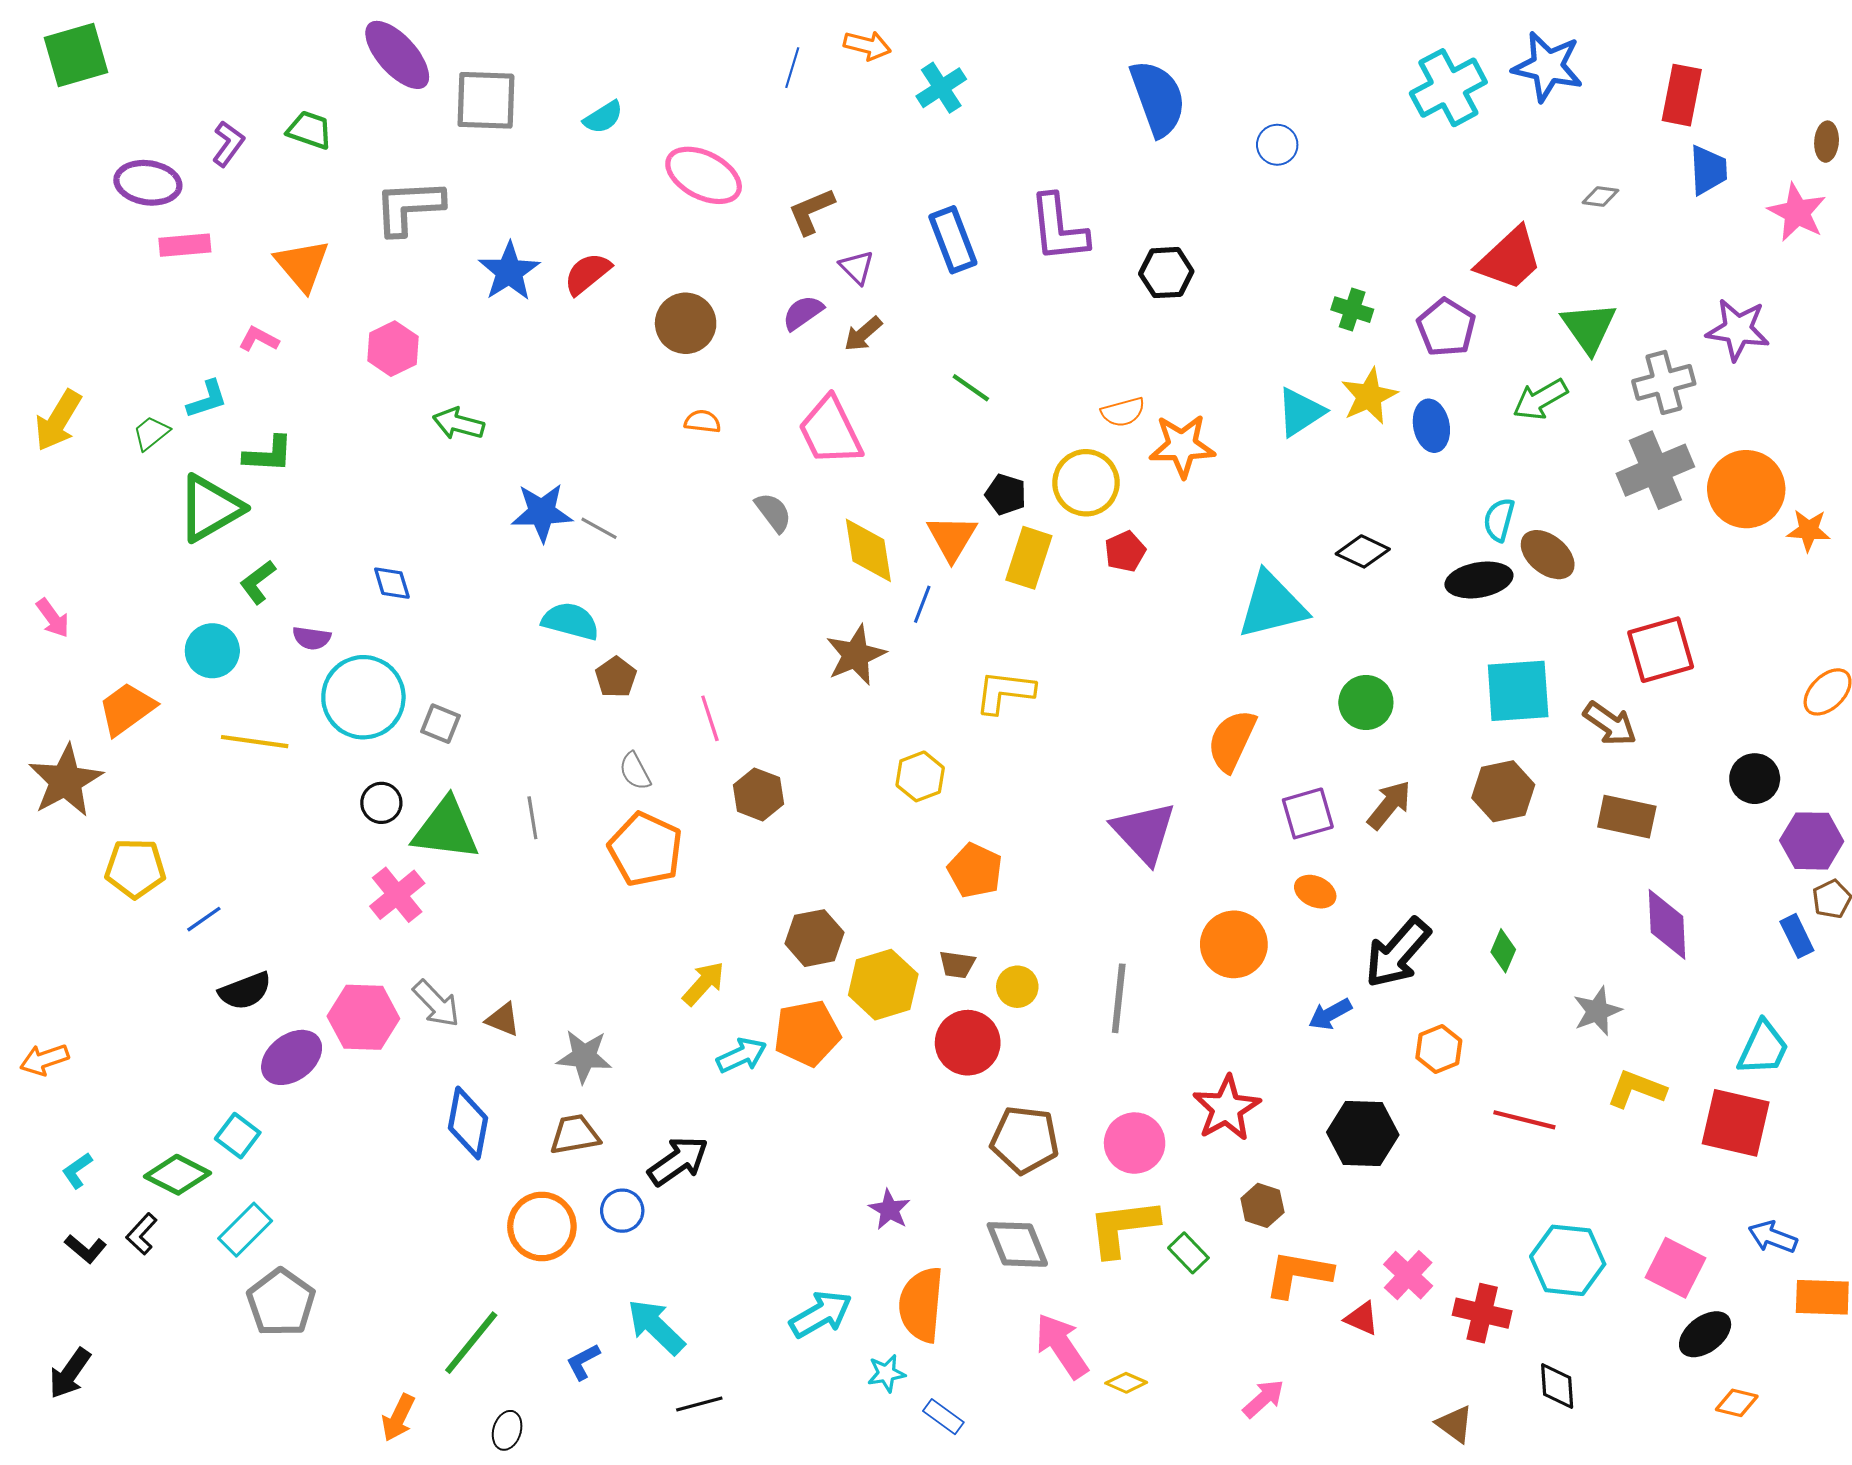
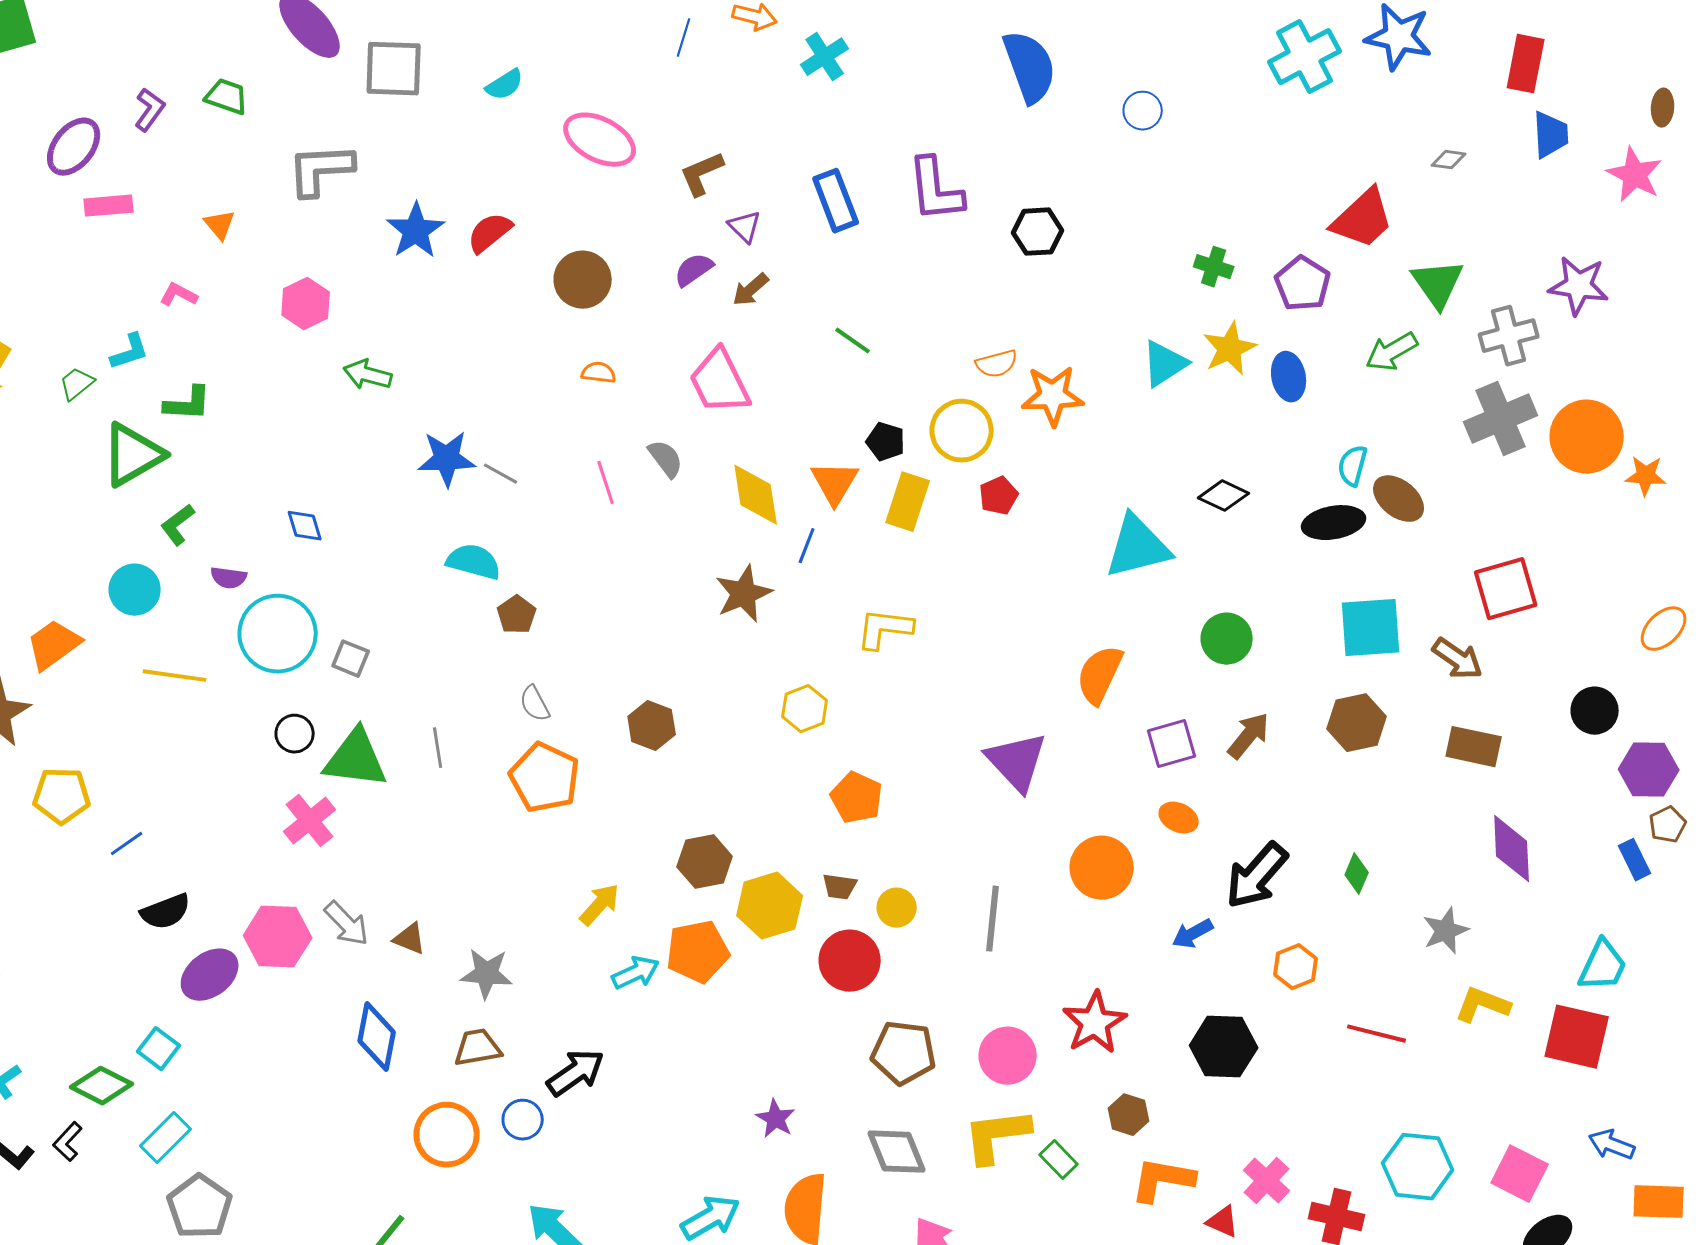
purple ellipse: (148, 183) -> (74, 147), turned -60
orange triangle: (302, 265) -> (220, 225), size x0.6
pink line: (710, 718) -> (606, 483), moved

